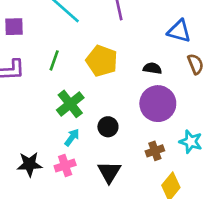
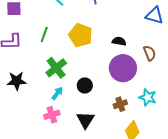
blue triangle: (179, 31) -> (154, 15), moved
brown semicircle: (196, 64) -> (150, 53), moved
black star: (29, 164) -> (17, 81), moved

